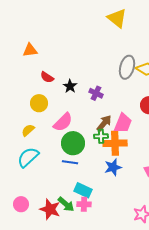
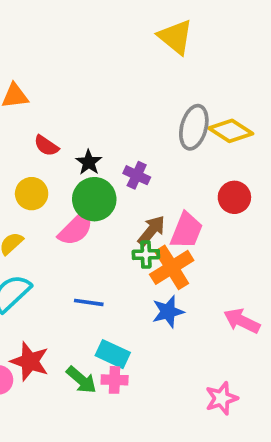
green circle: (73, 143) -> (94, 199), moved
orange cross: (115, 143) -> (172, 267), turned -30
red star: (50, 209) -> (30, 361), moved

